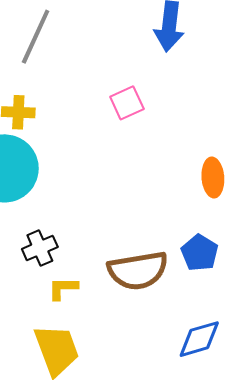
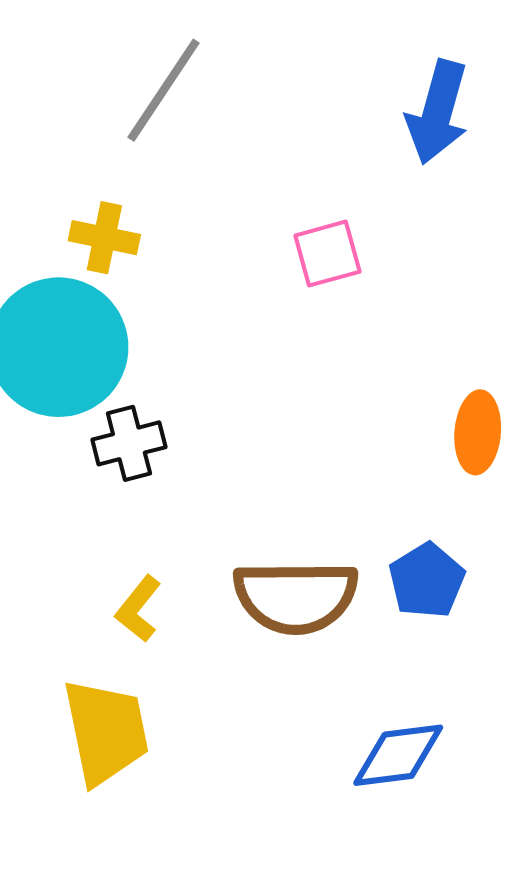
black cross: (40, 248) -> (129, 443), moved
yellow L-shape: (63, 288) -> (138, 609), turned -60

